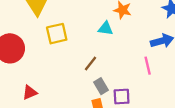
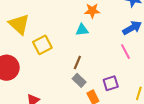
gray rectangle: (101, 86) -> (79, 80), moved

